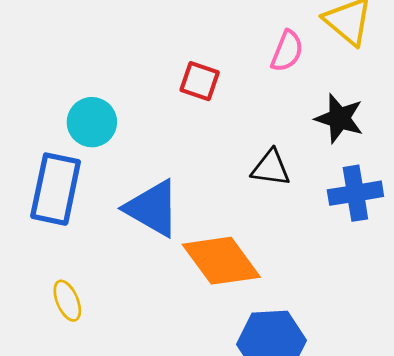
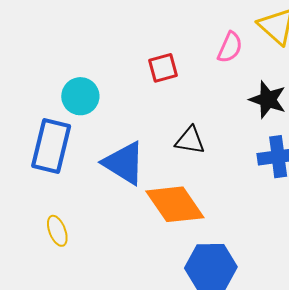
red square: (200, 81) -> (163, 68), turned -36
black triangle: (271, 168) -> (190, 140), moved

